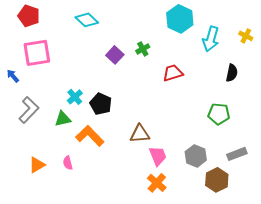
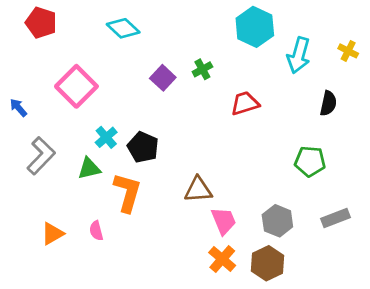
pink square: (37, 53) -> (76, 86), moved, turned -36
orange L-shape: (90, 136) -> (127, 192), turned 60
brown hexagon: (217, 180) -> (268, 263), moved

